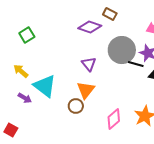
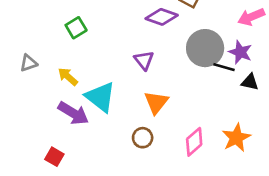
purple triangle: (89, 64) -> (144, 60), moved
purple arrow: (25, 98) -> (73, 113), size x1.6
brown circle: (76, 106) -> (143, 138), moved

